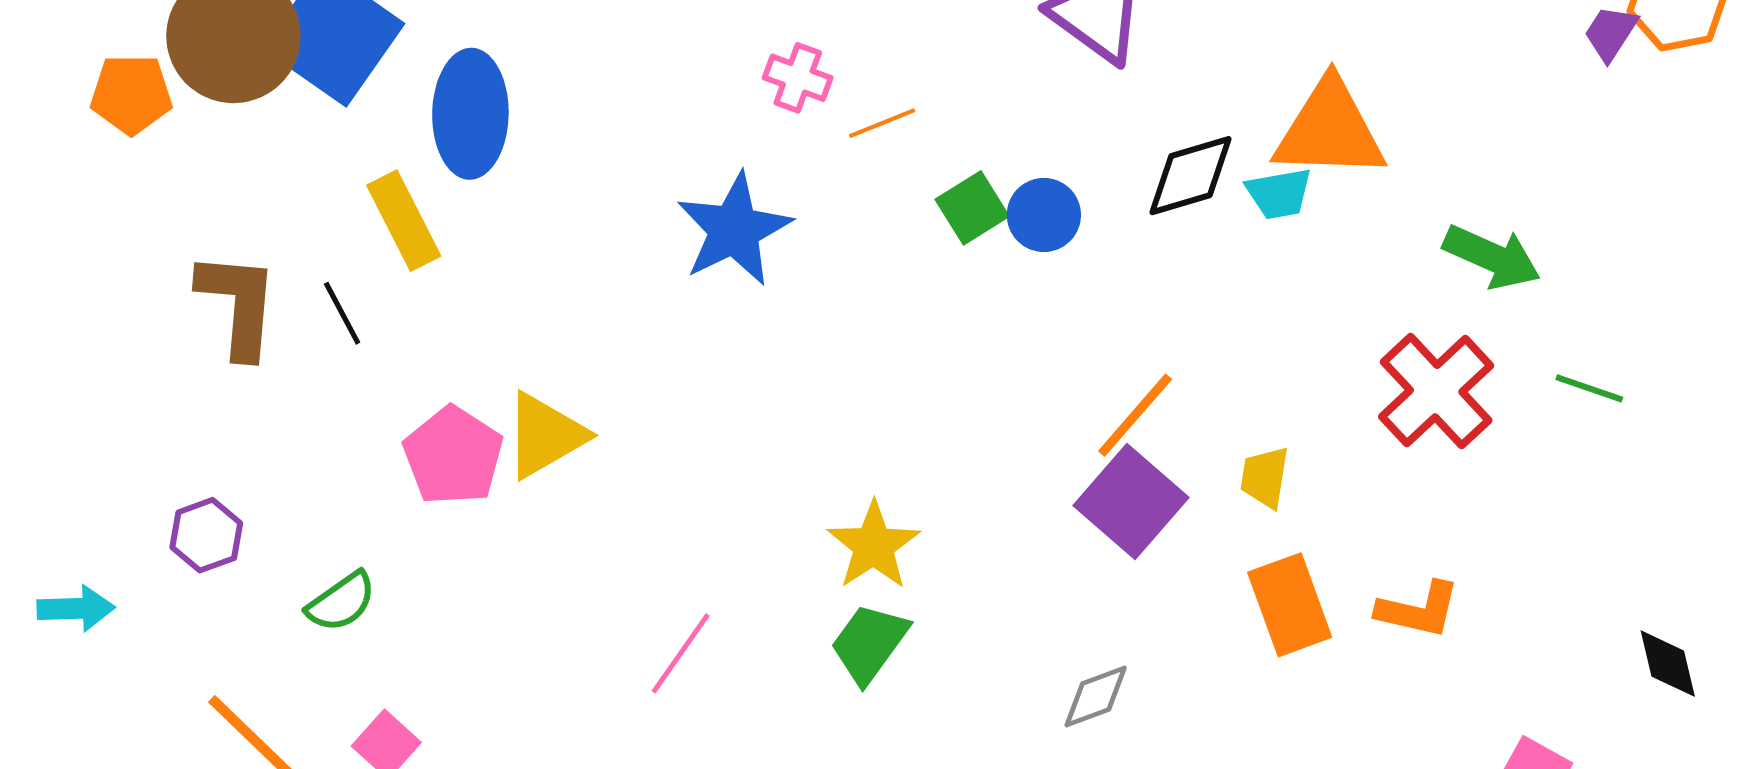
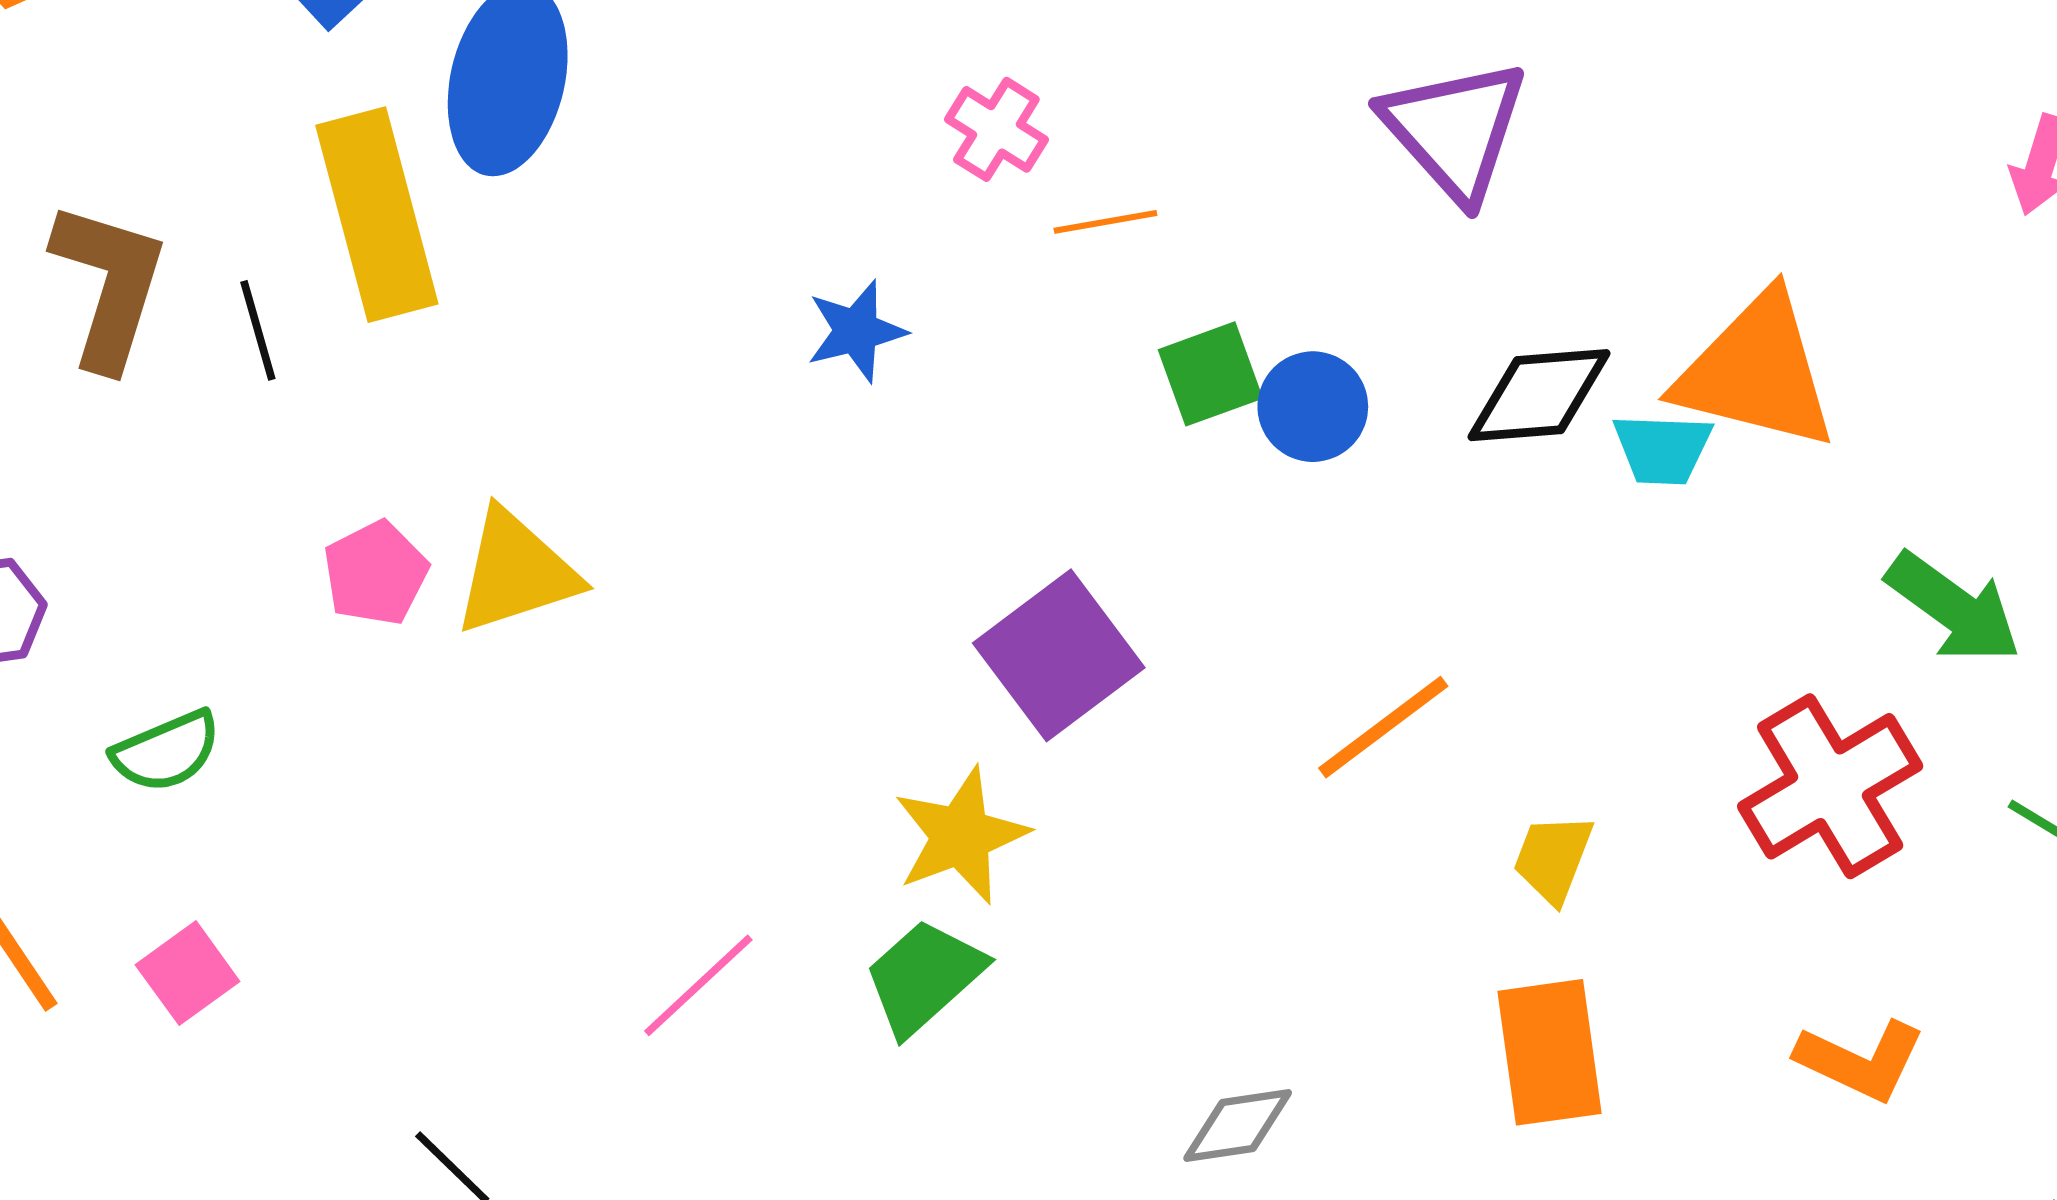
yellow rectangle: (404, 221) -> (377, 215), size x1.4
blue star: (734, 230) -> (856, 331), size x0.6
pink pentagon: (453, 456) -> (376, 573), size x0.7
purple square: (1131, 502) -> (1059, 655), moved
orange L-shape: (1418, 610) -> (1860, 1060), moved
pink line: (681, 653) -> (698, 985), moved

